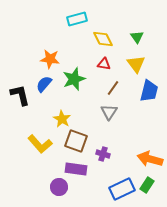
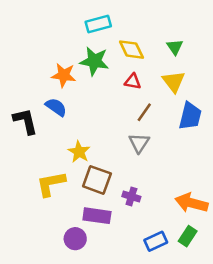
green star: (74, 79) -> (94, 61), moved, turned 30
blue semicircle: (44, 84) -> (56, 107), turned 84
yellow L-shape: (40, 144) -> (51, 184), turned 120
blue rectangle: (122, 189) -> (156, 241), size x0.7

